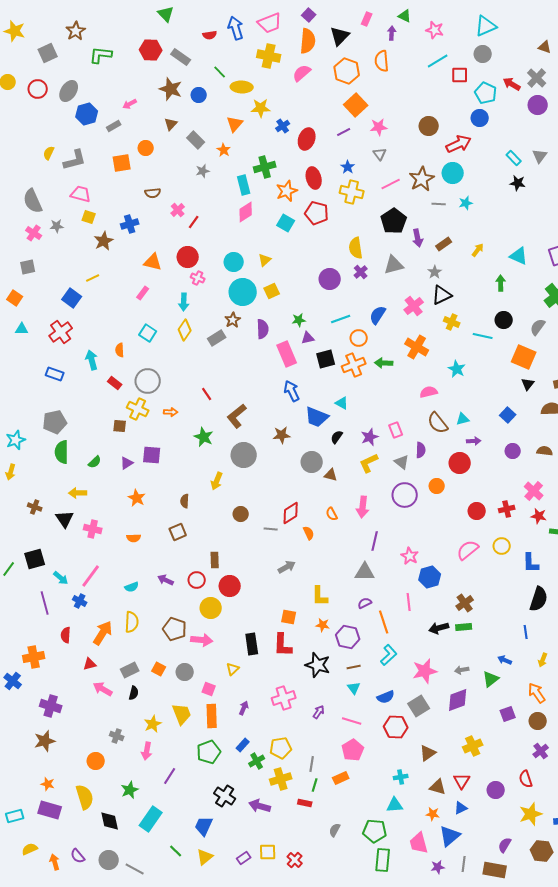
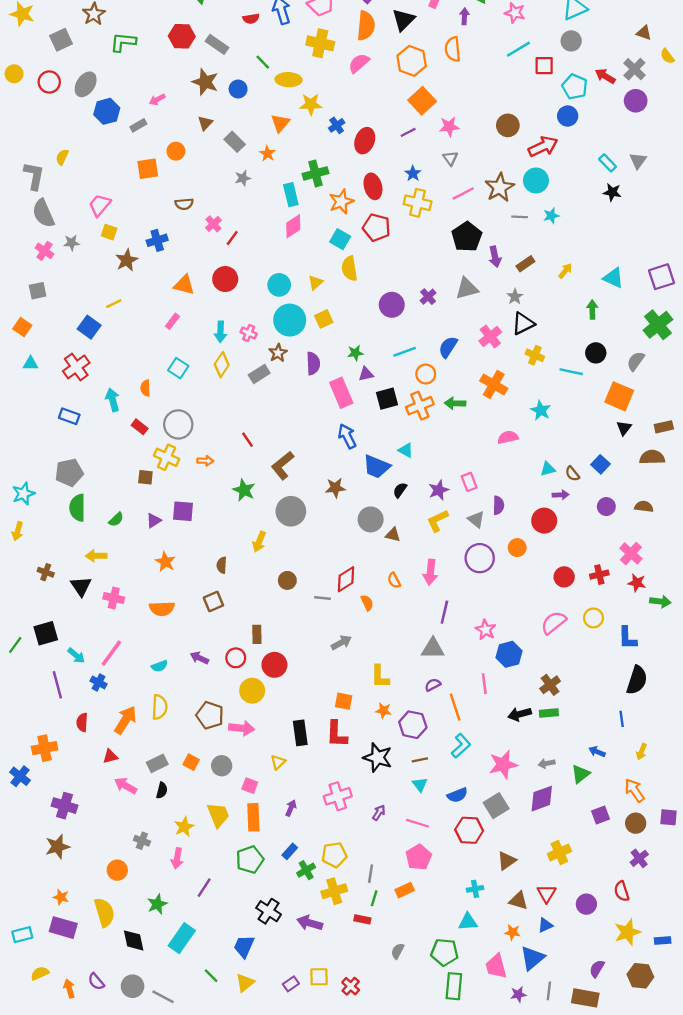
gray L-shape: (75, 160) -> (34, 176), moved, turned -65
pink trapezoid: (81, 194) -> (100, 205), turned -65
yellow semicircle: (356, 248) -> (349, 268), moved
pink cross: (198, 278) -> (249, 333), moved
brown semicircle: (438, 423) -> (572, 474), moved, size x0.6
orange semicircle: (134, 538) -> (162, 609), size x1.5

